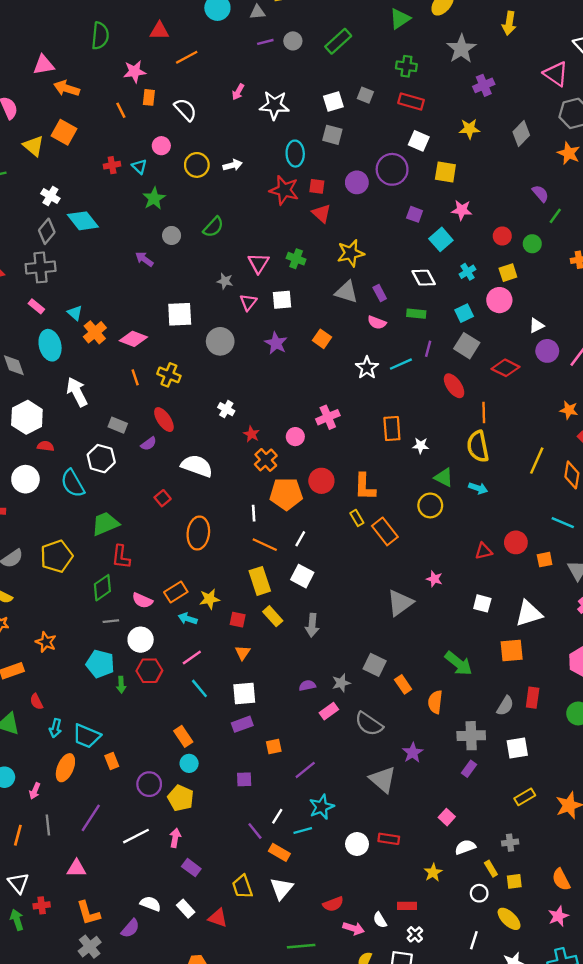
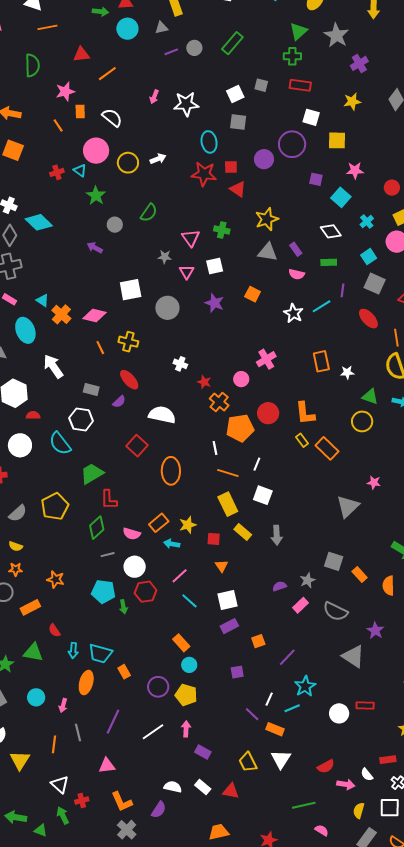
green triangle: (400, 19) -> (298, 31), moved
pink circle: (161, 146) -> (96, 151), size x1.6
red square: (163, 498) -> (137, 446), size x1.5

